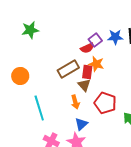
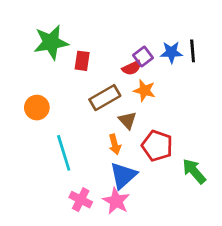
green star: (30, 30) -> (51, 42), size x1.4
red rectangle: (87, 72) -> (82, 61), moved
blue triangle: (81, 124) -> (123, 175), size x1.5

